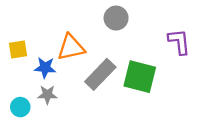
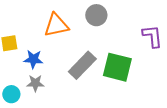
orange triangle: (71, 47) -> (56, 25), moved

